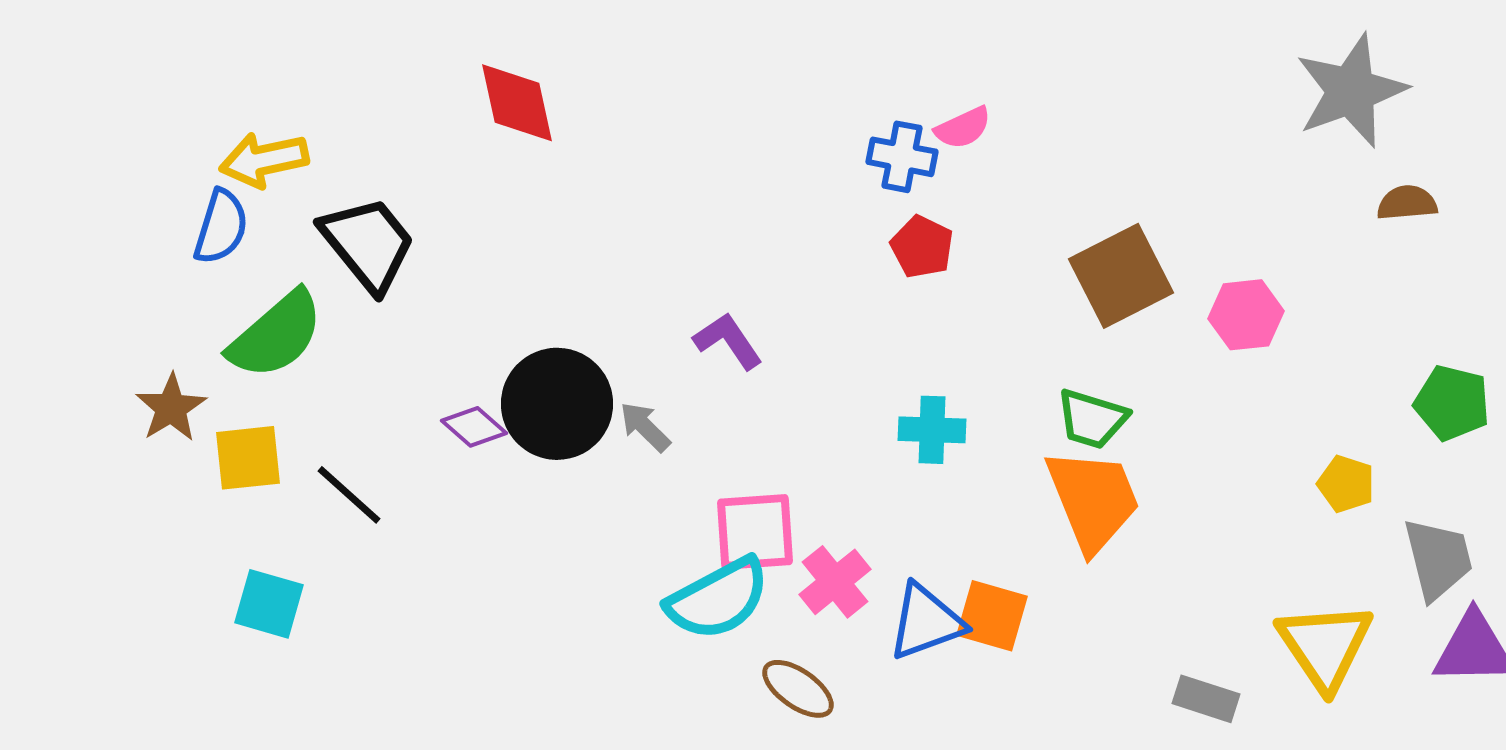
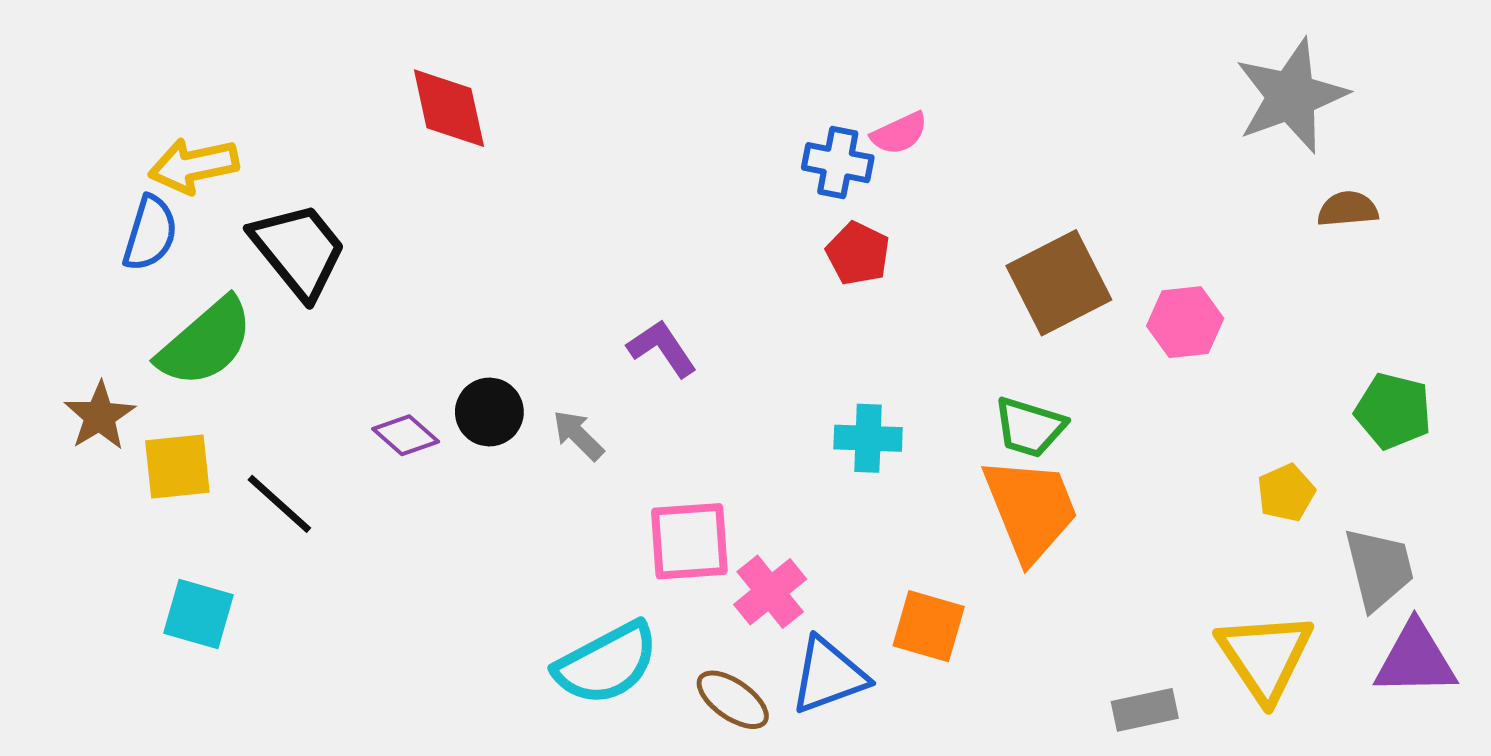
black circle: (557, 404) -> (489, 412), size x0.6
yellow pentagon: (1346, 484) -> (1286, 493), turned 30
cyan semicircle: (718, 599) -> (607, 663), moved
blue triangle: (926, 622) -> (829, 676), moved
gray rectangle: (1206, 699) -> (1145, 710), turned -30

